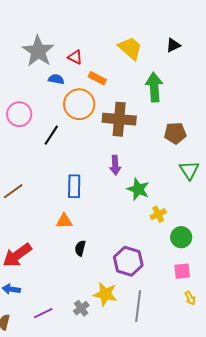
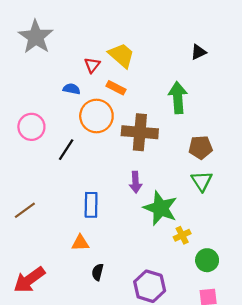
yellow trapezoid: (130, 48) -> (121, 55), moved
gray star: (38, 51) -> (36, 37), moved
red triangle: (75, 57) -> (92, 65), turned 42
green triangle: (189, 170) -> (202, 181), moved
green star: (138, 189) -> (160, 208), size x1.4

